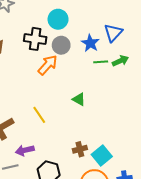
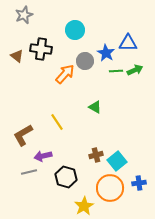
blue triangle: (113, 33) -> (128, 43), turned 48
black cross: (35, 39) -> (41, 49), moved
gray circle: (61, 45) -> (85, 61), moved

